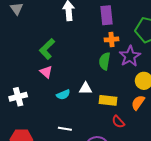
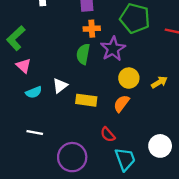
pink triangle: (46, 72) -> (24, 66), moved
white triangle: (86, 88) -> (60, 86), turned -40
red semicircle: (118, 122) -> (108, 135), moved

